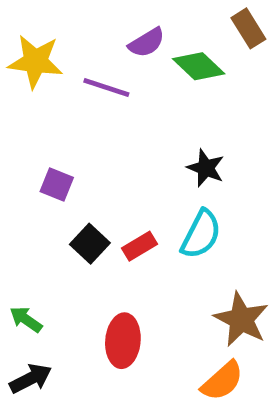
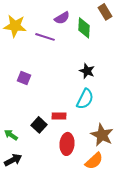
green diamond: (199, 66) -> (84, 28), turned 50
black square: (90, 244) -> (39, 125), moved
red rectangle: (140, 246) -> (59, 116), moved, turned 32
red ellipse: (123, 341) -> (67, 144), moved

